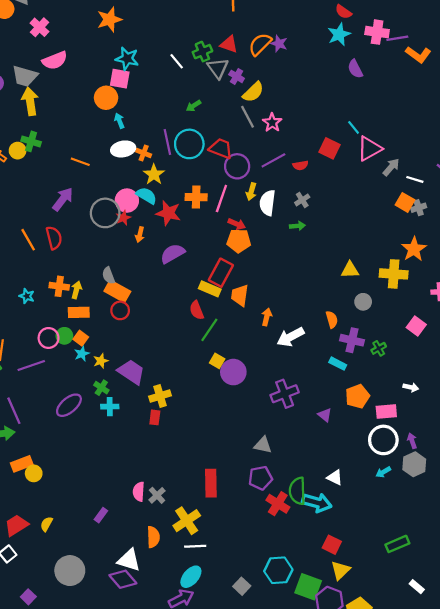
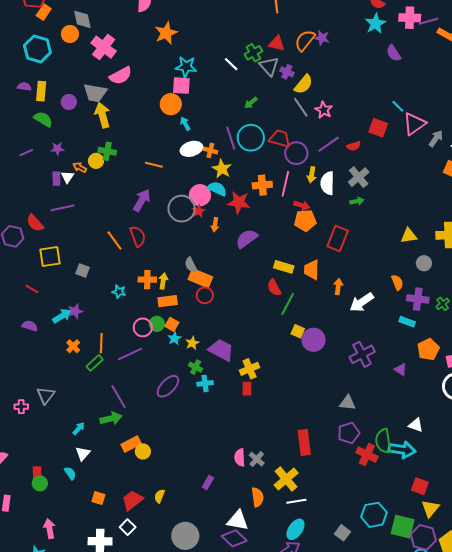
pink cross: (40, 27) -> (104, 47), size x1.4
gray cross: (302, 200) -> (359, 177), size x1.5
red rectangle: (221, 273) -> (338, 238), moved

